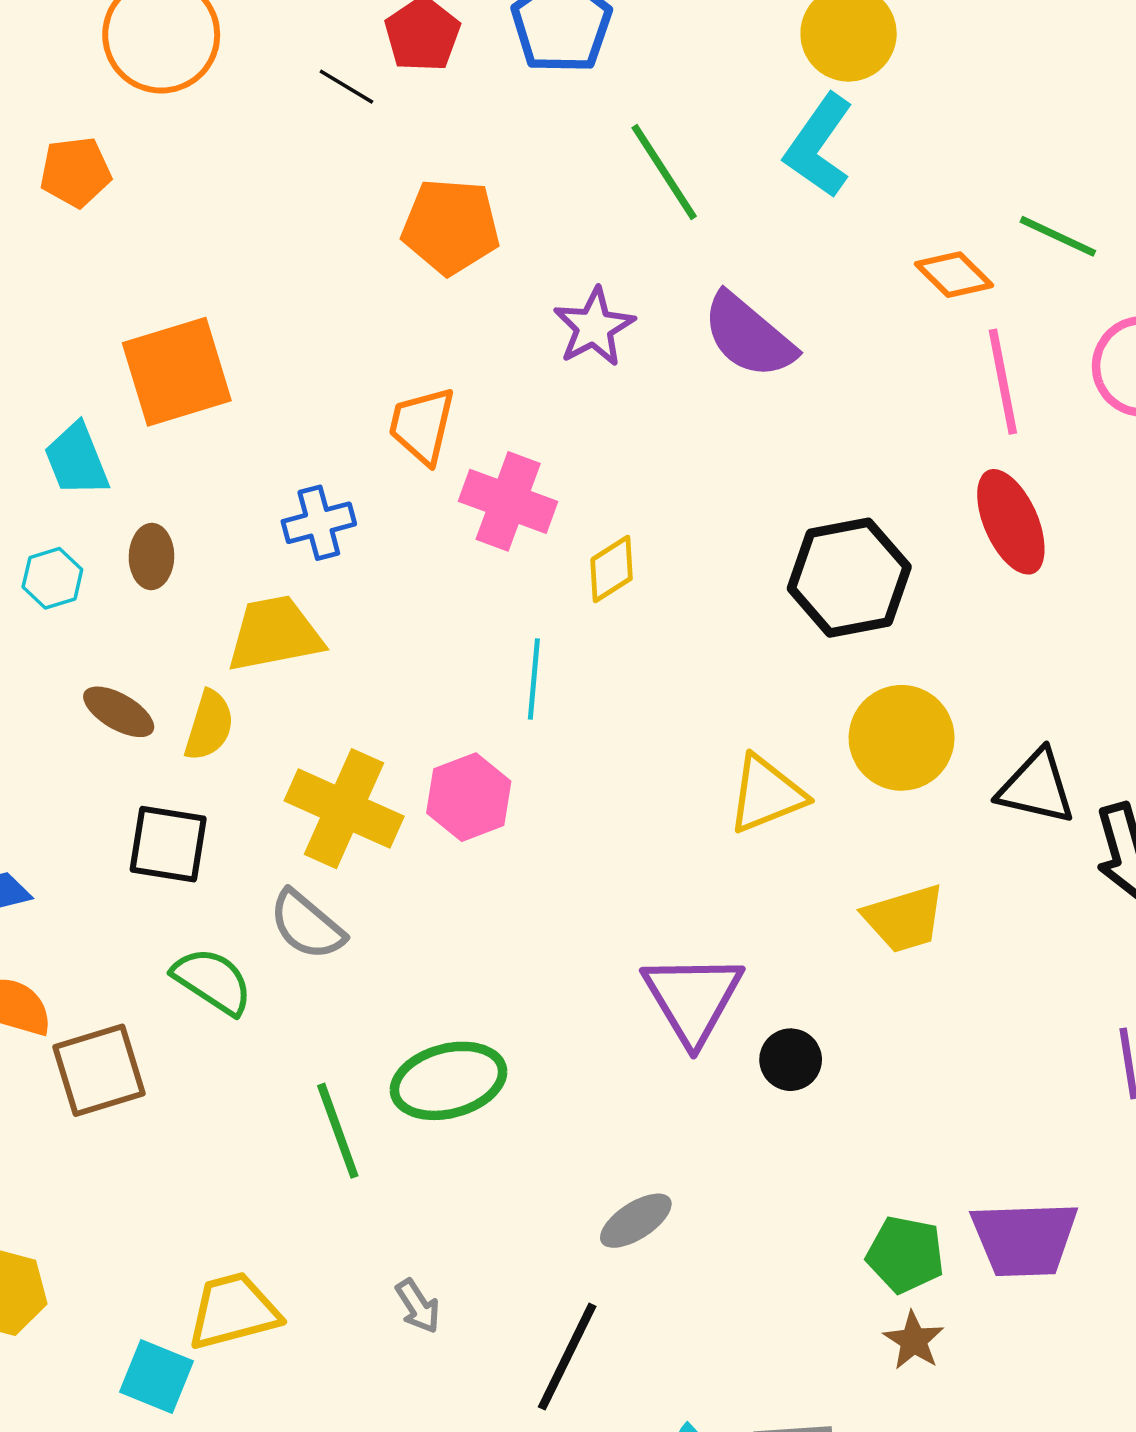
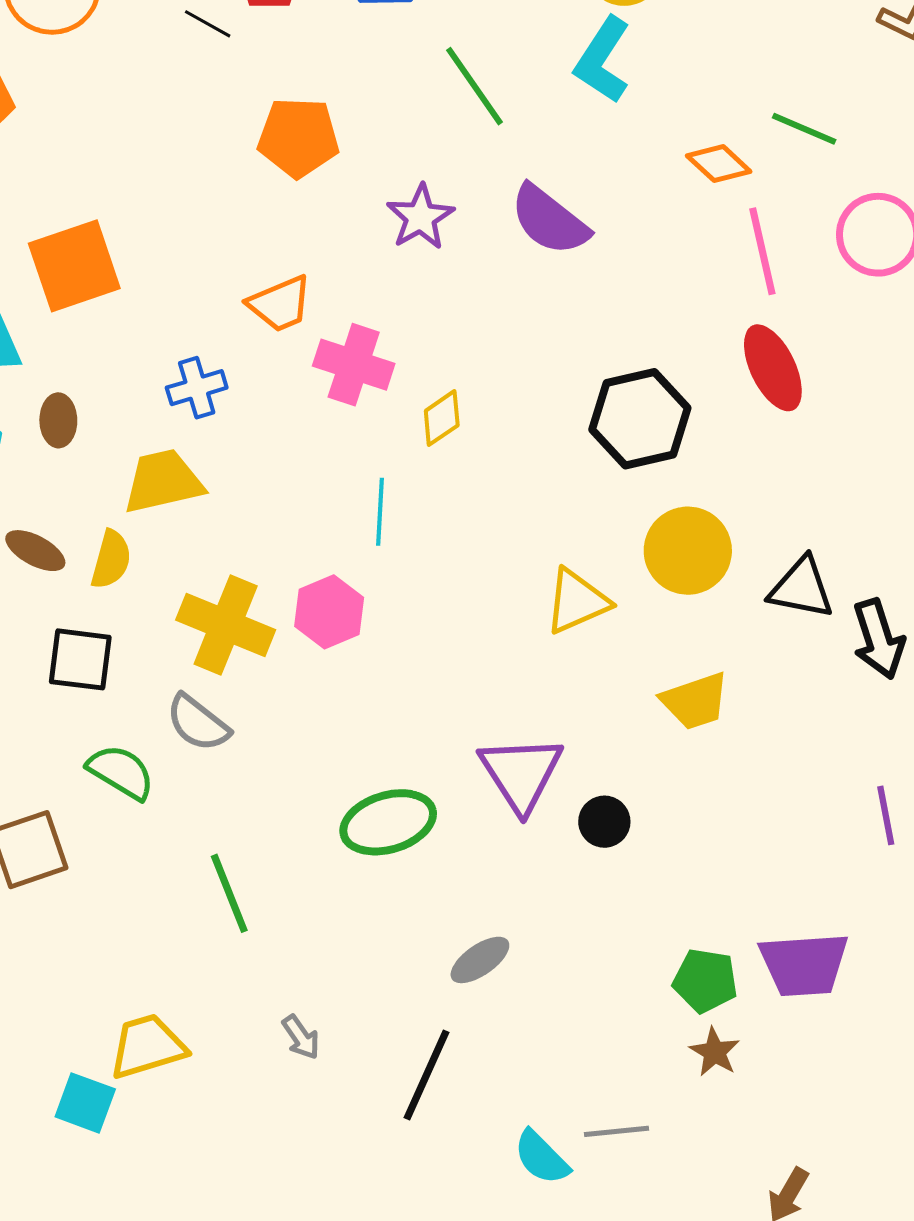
orange trapezoid: (422, 425) -> (280, 304), turned -124
green ellipse: (448, 1081) -> (388, 822), moved

